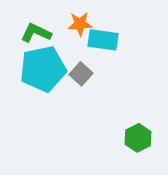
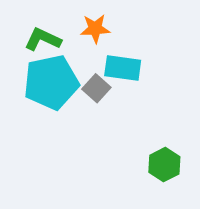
cyan rectangle: (103, 40) -> (123, 68), moved

